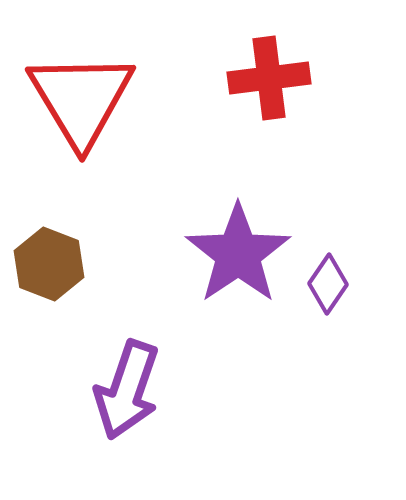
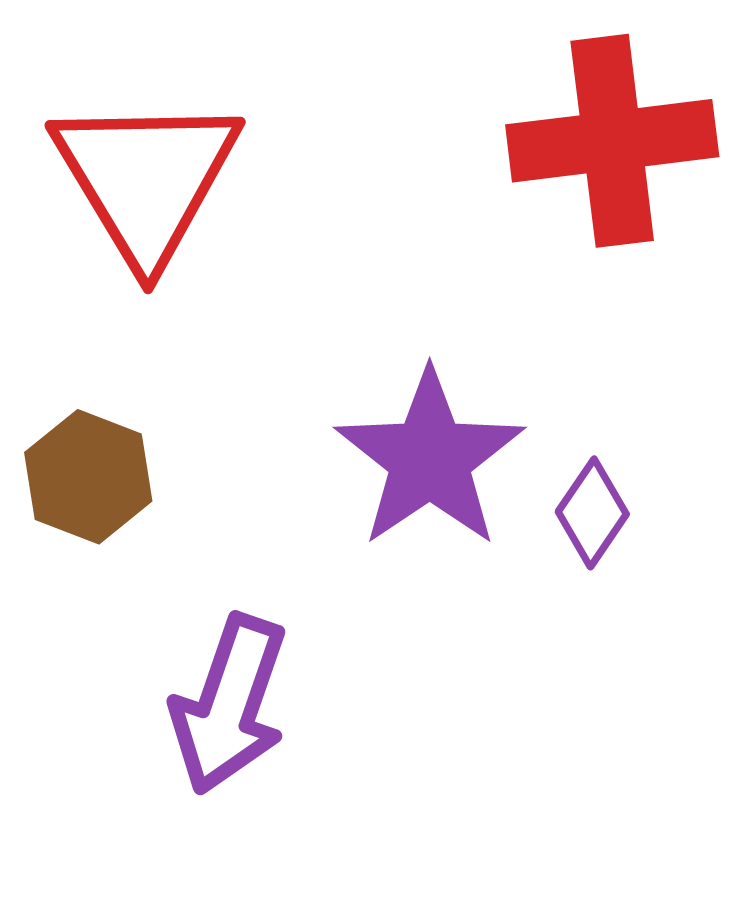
red cross: (269, 78) -> (612, 141), moved, size x1.4

